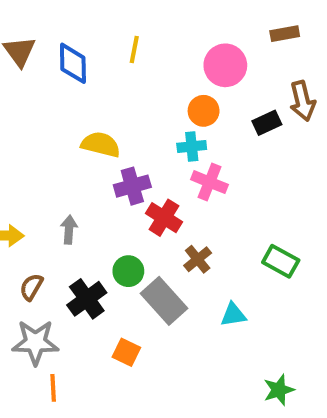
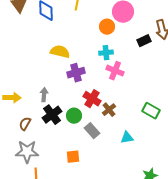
orange circle: (204, 111) -> (107, 27), moved
red cross: (164, 218) -> (92, 99), moved
black cross: (87, 299) -> (52, 115), moved
gray rectangle: (164, 301) -> (92, 131), size x0.7
orange square: (126, 352) -> (73, 157), turned -32

